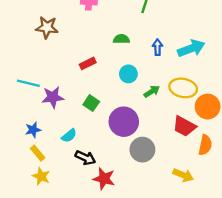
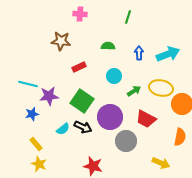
brown star: (47, 27) -> (61, 41), moved
green square: (91, 103) -> (82, 101), size x1.6
red trapezoid: (184, 126) -> (146, 119), moved
blue star: (33, 130) -> (32, 114), moved
black arrow: (85, 158) -> (83, 127), moved

